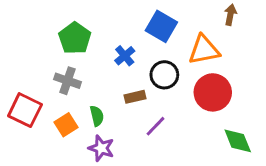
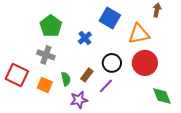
black circle: (164, 75) -> (112, 63), moved
brown rectangle: (135, 97) -> (87, 75), moved, turned -40
orange square: (66, 125) -> (45, 85), turned -35
purple star: (101, 148) -> (79, 100), moved, turned -30

